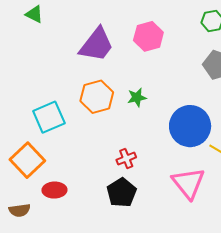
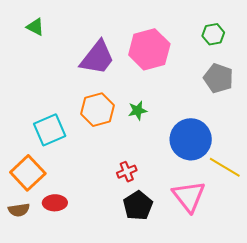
pink hexagon: (148, 36) -> (149, 49), size x1.4
black pentagon: (122, 193) -> (138, 206), moved
brown semicircle: (20, 210) -> (19, 210), moved

